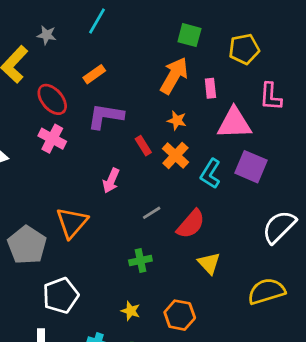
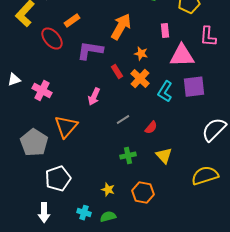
orange rectangle: (94, 74) -> (72, 21), moved
orange arrow: (174, 76) -> (121, 27), moved
pink cross: (52, 139) -> (42, 91), moved
purple square: (251, 167) -> (194, 87), turned -30
red semicircle: (191, 224) -> (151, 128), size x0.6
green cross: (140, 260) -> (128, 156), moved

